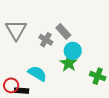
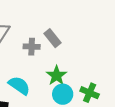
gray cross: (46, 40) -> (32, 47), turned -32
cyan circle: (73, 51) -> (63, 94), moved

